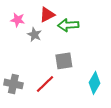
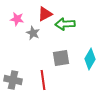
cyan diamond: (94, 83) -> (90, 59), moved
red line: (45, 84) -> (43, 80), turned -54

